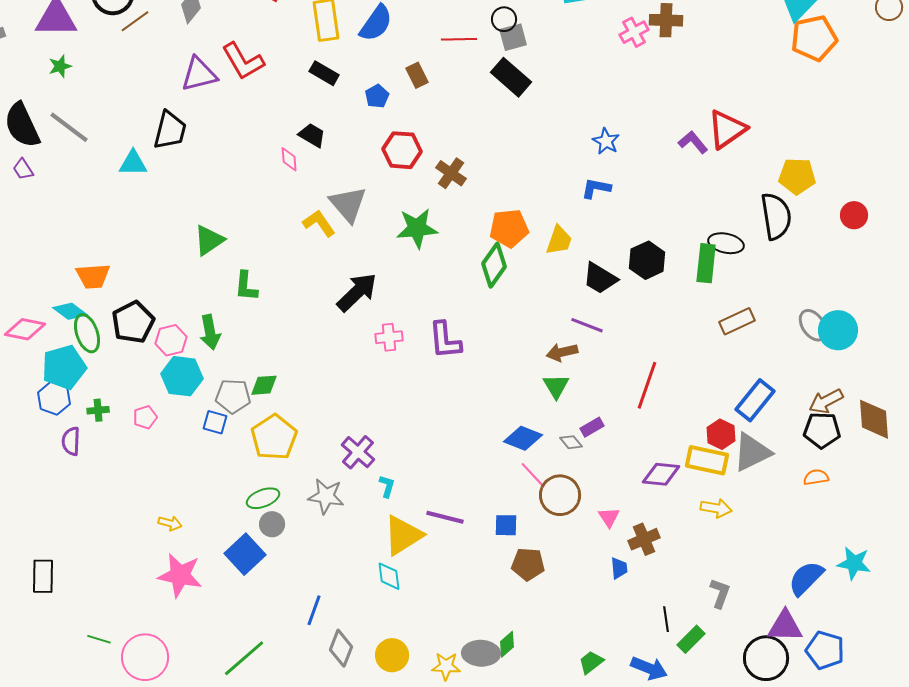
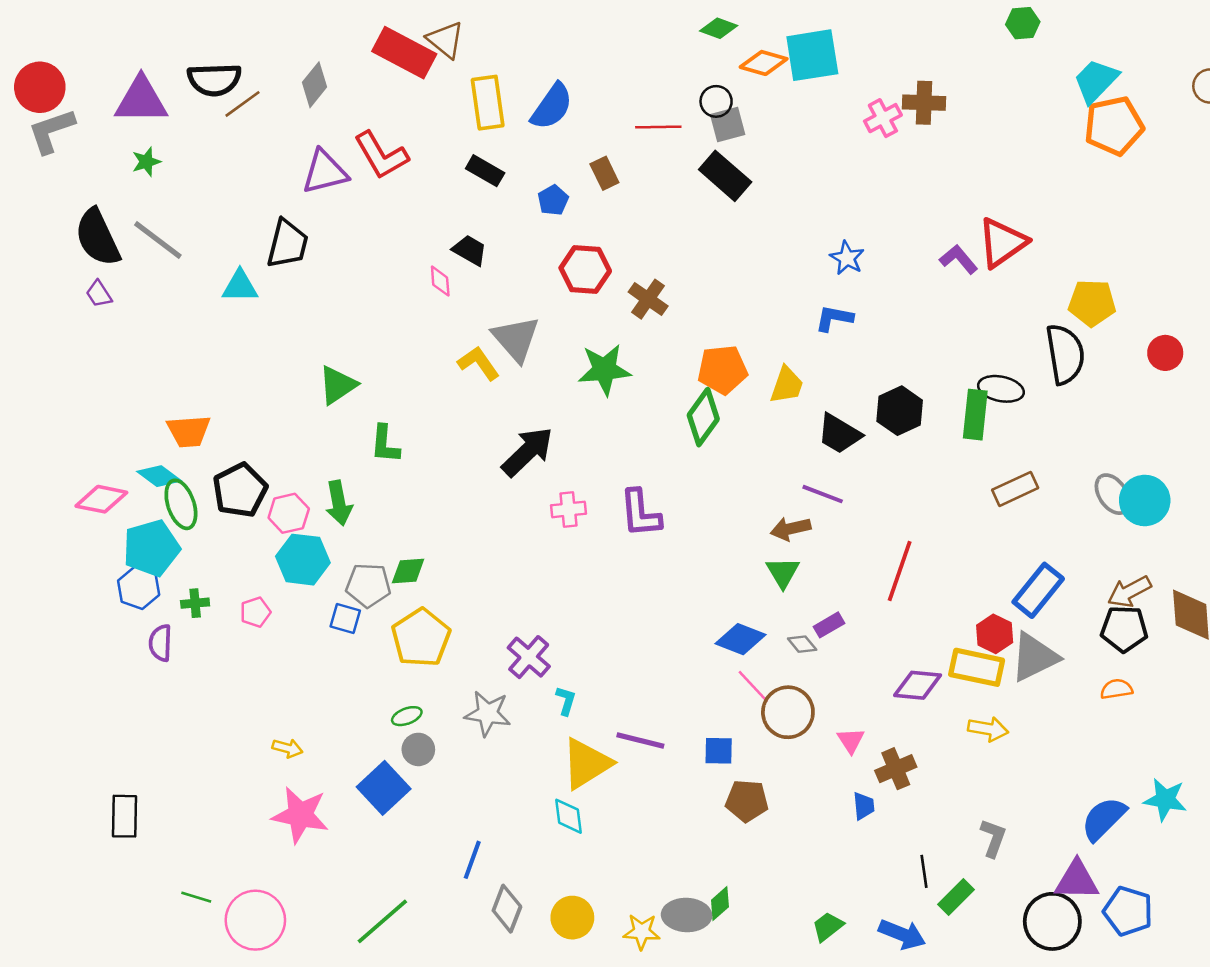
green ellipse: (263, 498) -> (407, 716), size x0.7

